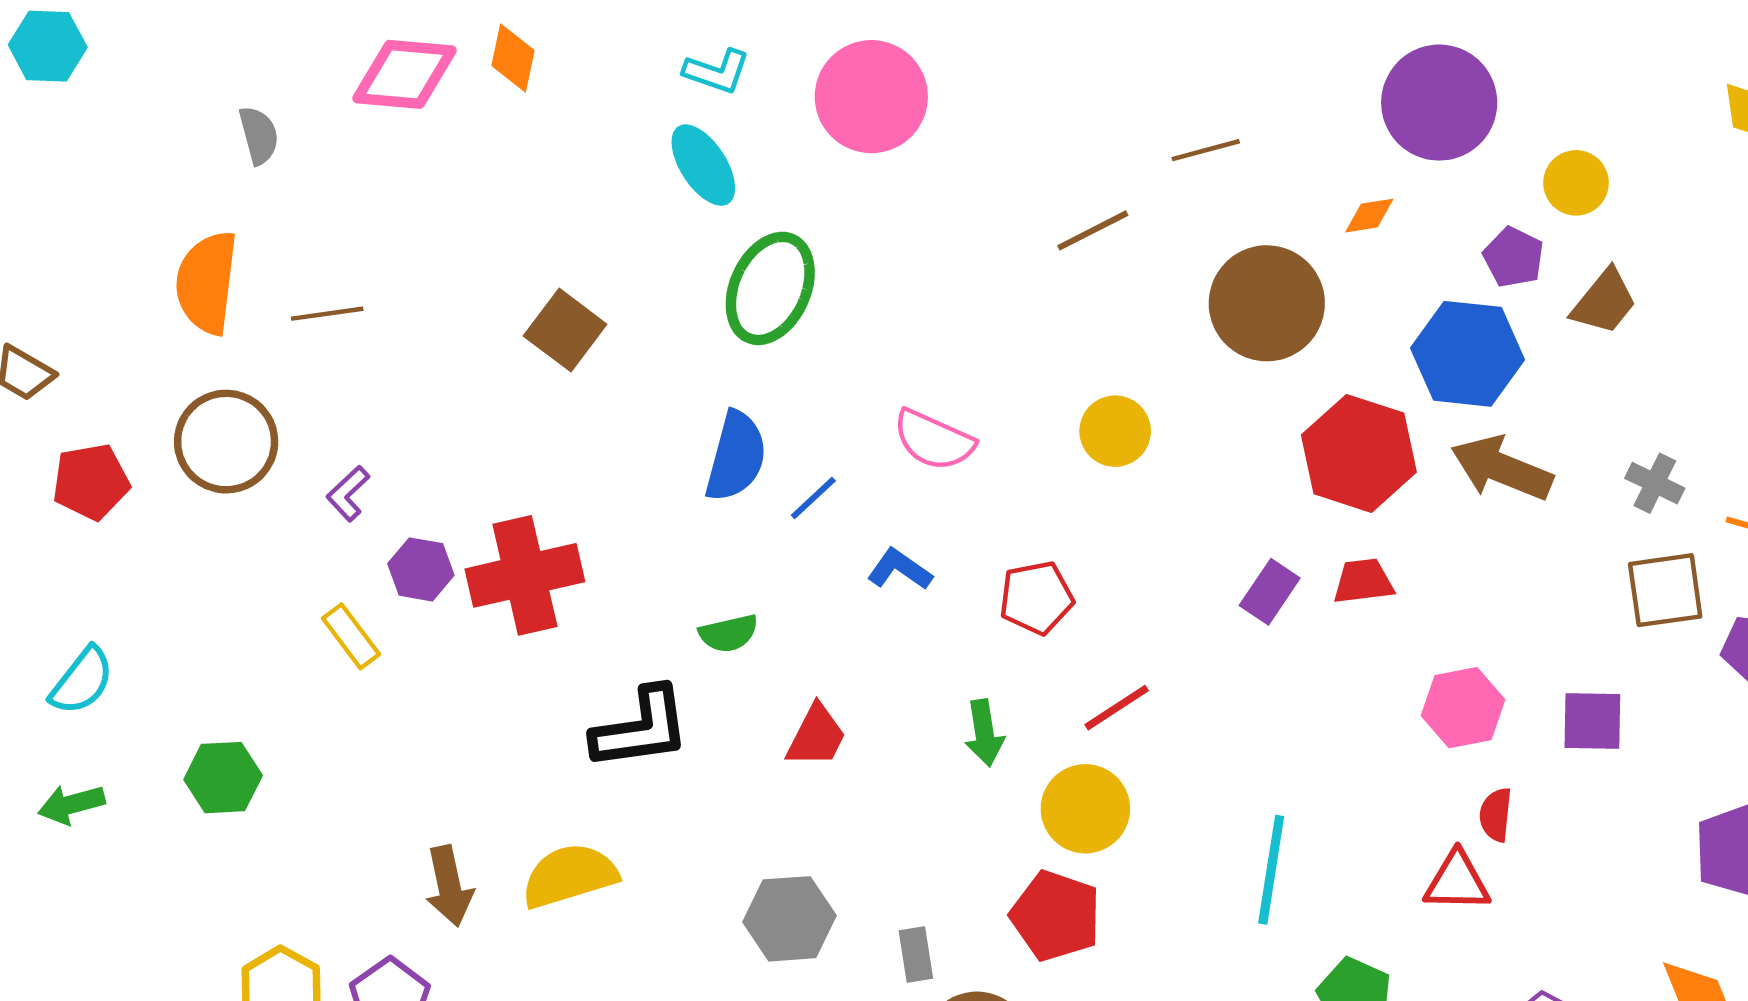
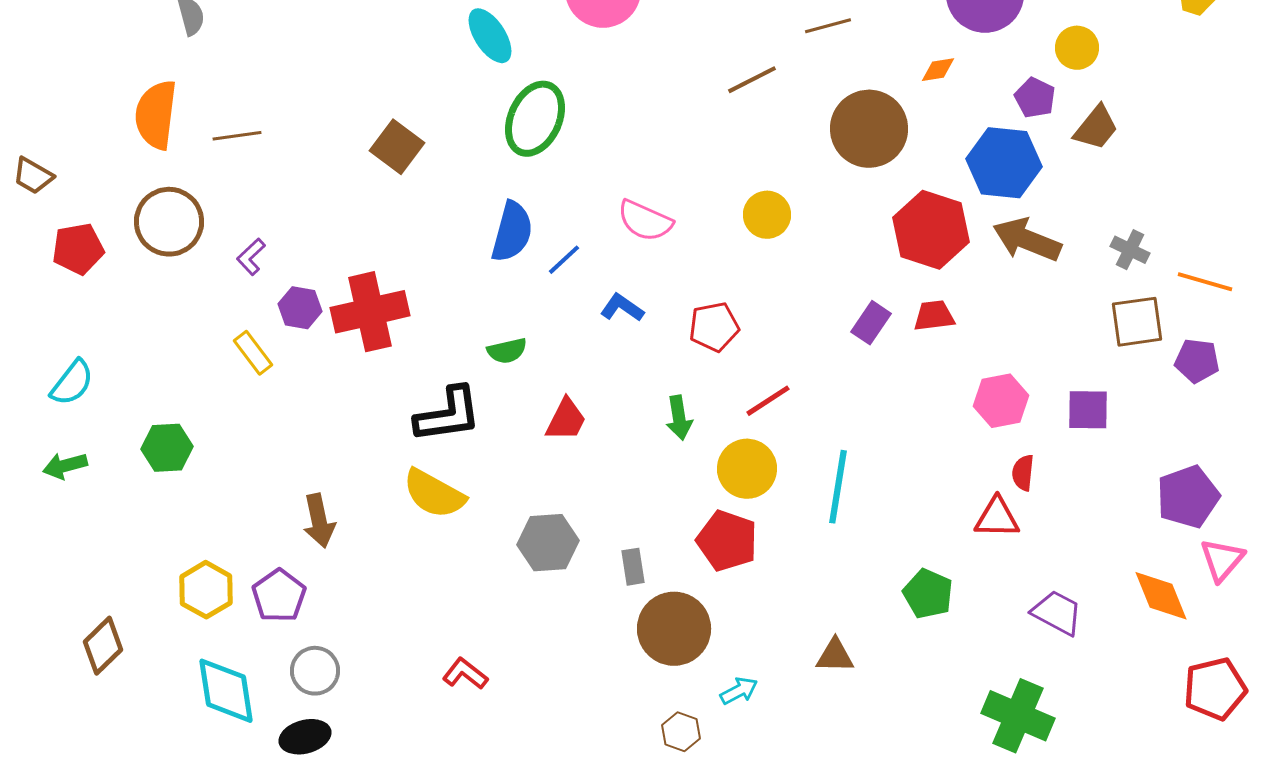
cyan line: (1271, 870) -> (838, 487), moved
yellow semicircle: (570, 876) -> (434, 494), moved, turned -134

